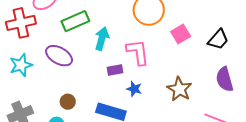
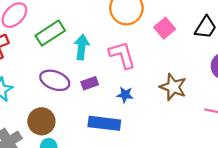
purple ellipse: (59, 56) -> (55, 80), moved
purple rectangle: (115, 70) -> (90, 83), moved
brown circle: (68, 102) -> (41, 121), moved, size x1.6

